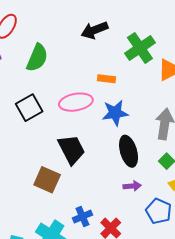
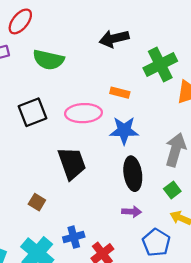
green semicircle: (37, 58) -> (48, 60), turned 72
brown square: (47, 180) -> (37, 202), moved, size x0.6

